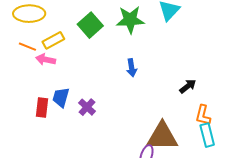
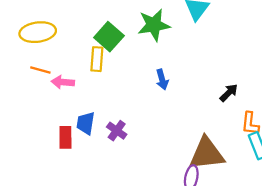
yellow rectangle: (53, 40) -> (97, 59), moved, turned -50

